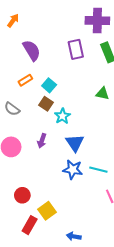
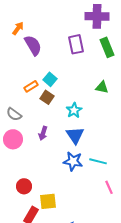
orange arrow: (13, 21) -> (18, 28), moved
orange rectangle: (25, 80) -> (31, 86), moved
gray semicircle: (12, 109) -> (14, 114), moved
cyan star: (62, 116) -> (74, 110), moved
yellow square: (47, 211) -> (48, 201), turned 30

